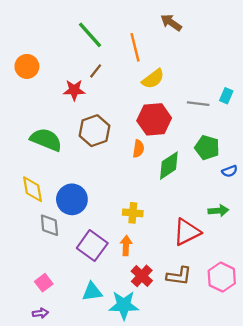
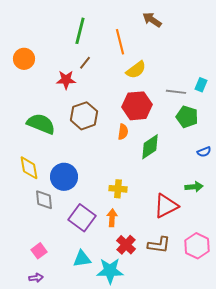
green line: (90, 35) -> (80, 31), turned 56
green pentagon: (207, 148) -> (187, 117), moved

